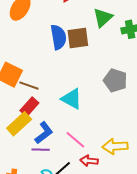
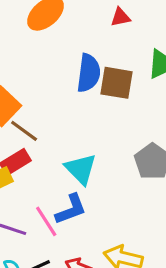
blue L-shape: (44, 133) -> (71, 209), moved
pink line: (75, 140) -> (46, 221), moved

